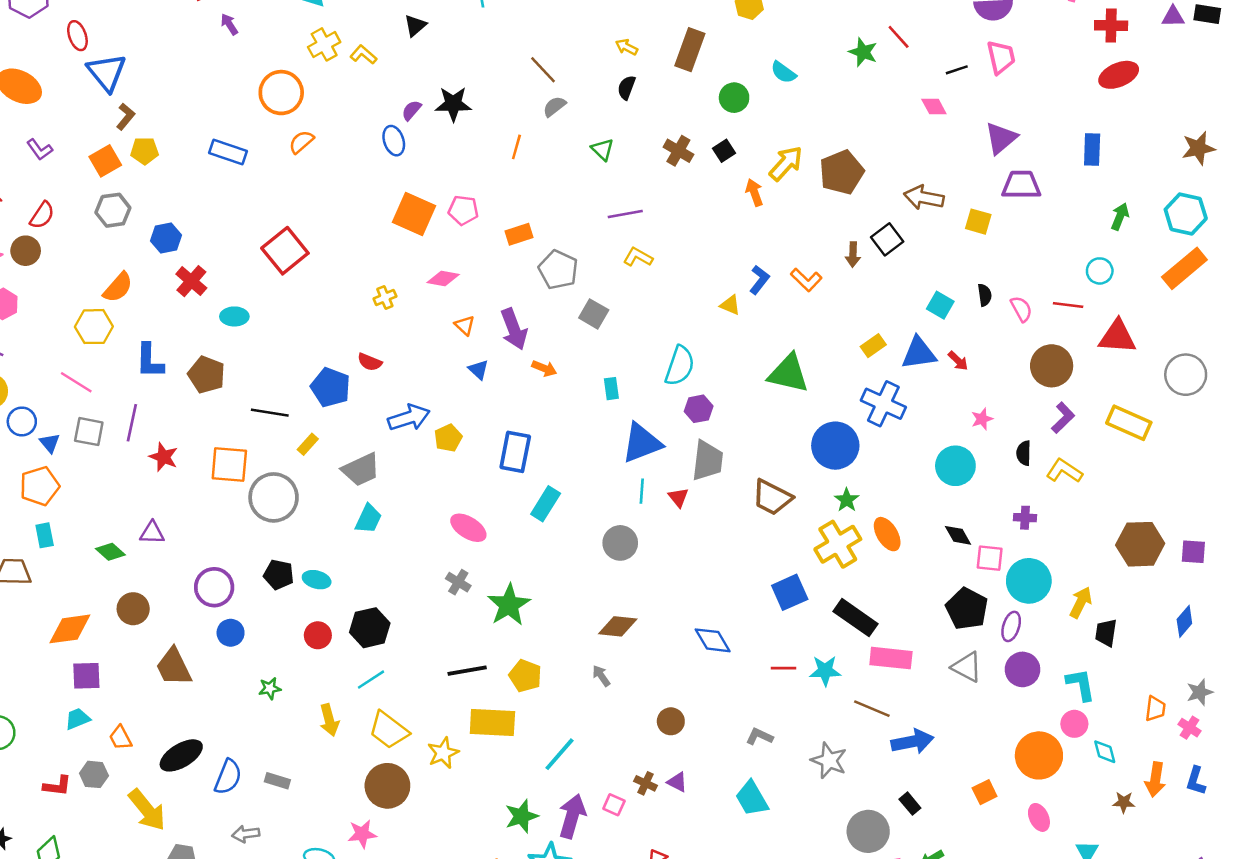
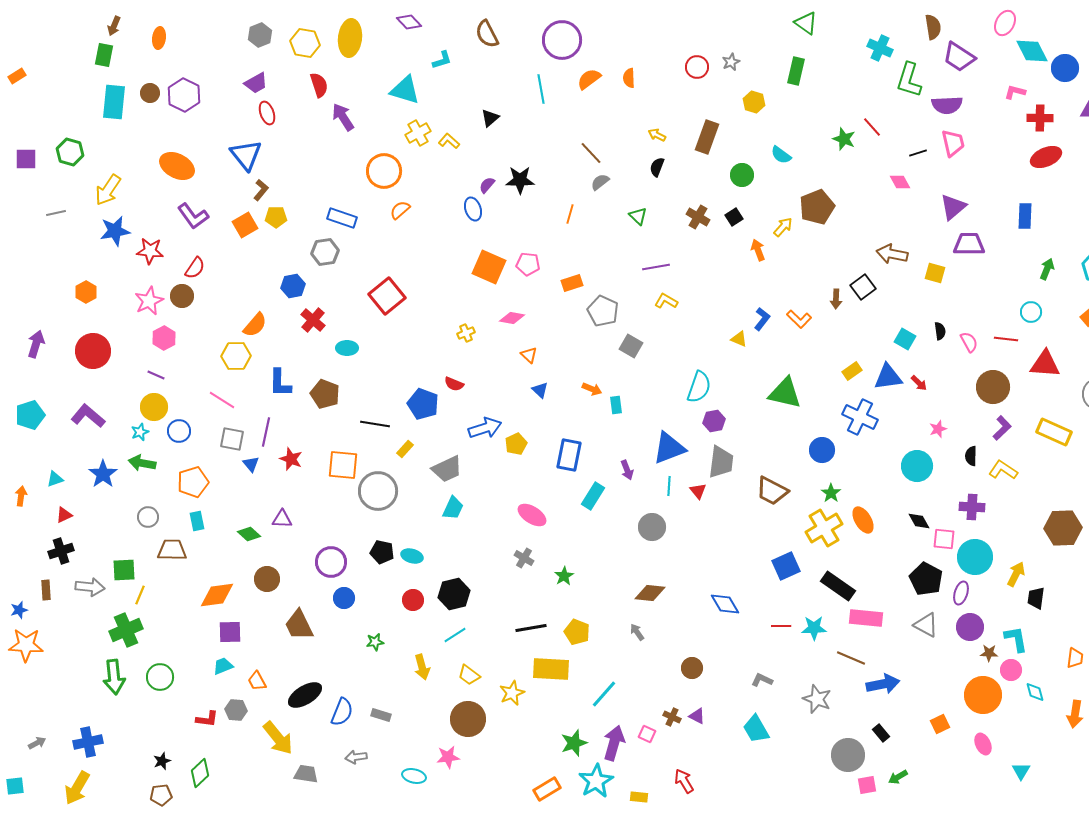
purple arrow: (229, 24) -> (343, 117), size x1.6
red ellipse: (77, 36) -> (267, 113), moved
purple L-shape: (40, 149) -> (193, 216), size x1.5
yellow arrow: (786, 163) -> (783, 227), size x0.7
brown pentagon: (842, 172) -> (817, 207), moved
gray hexagon: (113, 210) -> (325, 252), moved
purple arrow: (514, 329) -> (627, 470), moved, size x0.6
cyan rectangle: (611, 389) -> (616, 405), moved
blue triangle: (50, 443) -> (251, 464), moved
blue circle: (835, 446) -> (822, 450), size x0.7
purple cross: (1025, 518) -> (972, 507), size x1.4
green star: (509, 605) -> (564, 576), size x0.6
yellow trapezoid: (389, 730) -> (469, 675), size x0.7
brown star: (1124, 802) -> (989, 653), moved

